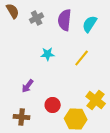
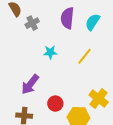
gray cross: (37, 18) -> (32, 23), moved
purple arrow: (28, 86) -> (30, 84), size x1.5

